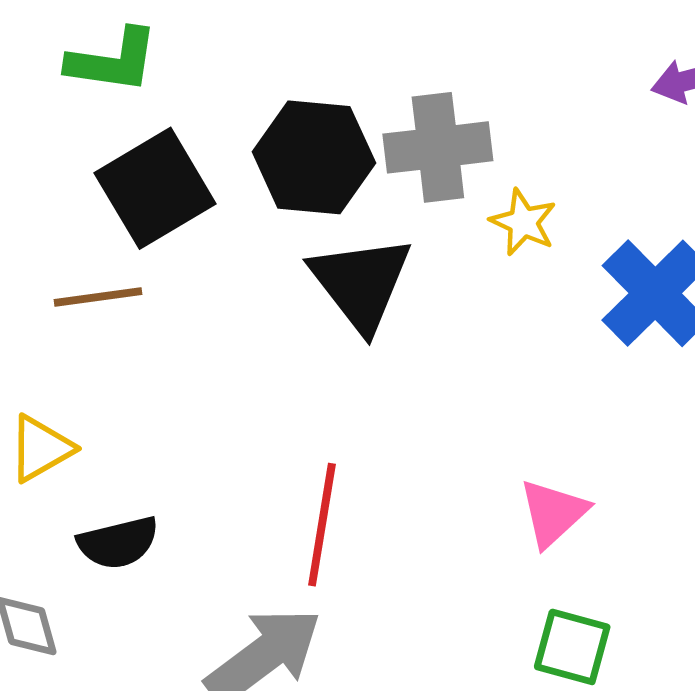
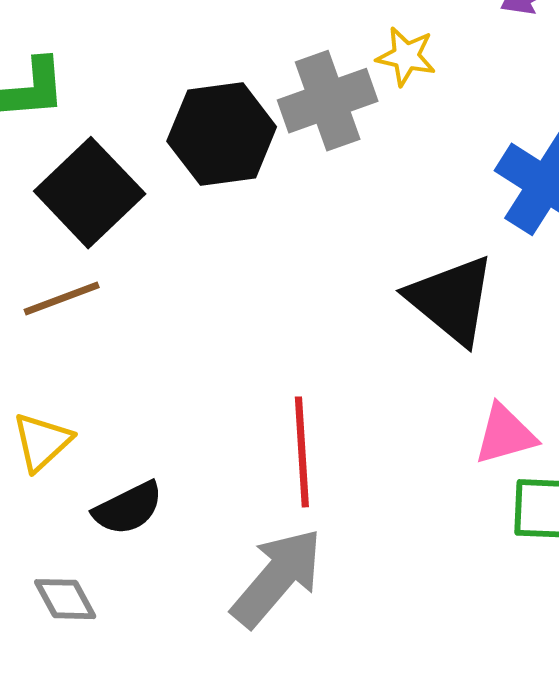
yellow star: (523, 222) -> (406, 56), moved
black triangle: (361, 283) -> (451, 300), moved
pink triangle: (553, 513) -> (505, 434), moved, turned 40

